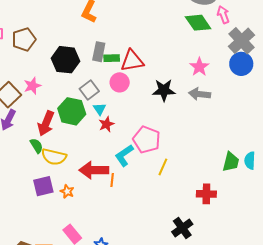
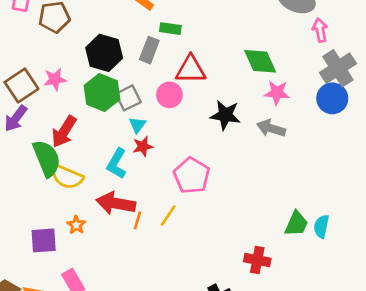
green diamond: (198, 23) -> (260, 61), moved
green rectangle: (112, 58) -> (170, 29), moved
pink star: (199, 67) -> (277, 93), turned 30
green hexagon: (72, 111) -> (102, 93), moved
green semicircle: (36, 146) -> (47, 158), size x1.8
cyan L-shape: (124, 155) -> (117, 164), moved, turned -35
yellow line: (163, 167) -> (168, 215), moved
purple square: (43, 186) -> (44, 240), moved

